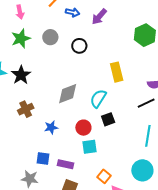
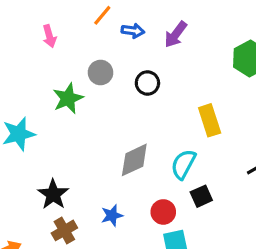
green star: (21, 38) -> (68, 98), moved
black star: (21, 75) -> (53, 194), moved
brown cross: (26, 109) -> (64, 230), moved

